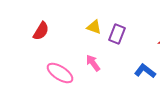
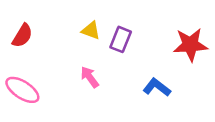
pink ellipse: (60, 73) -> (22, 90), moved

